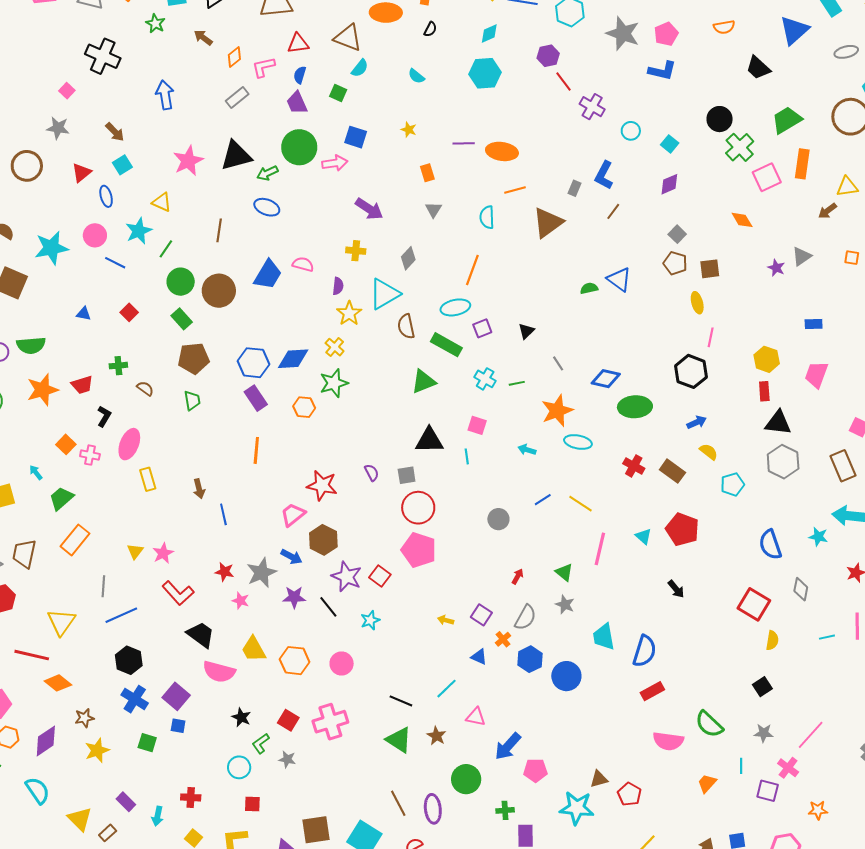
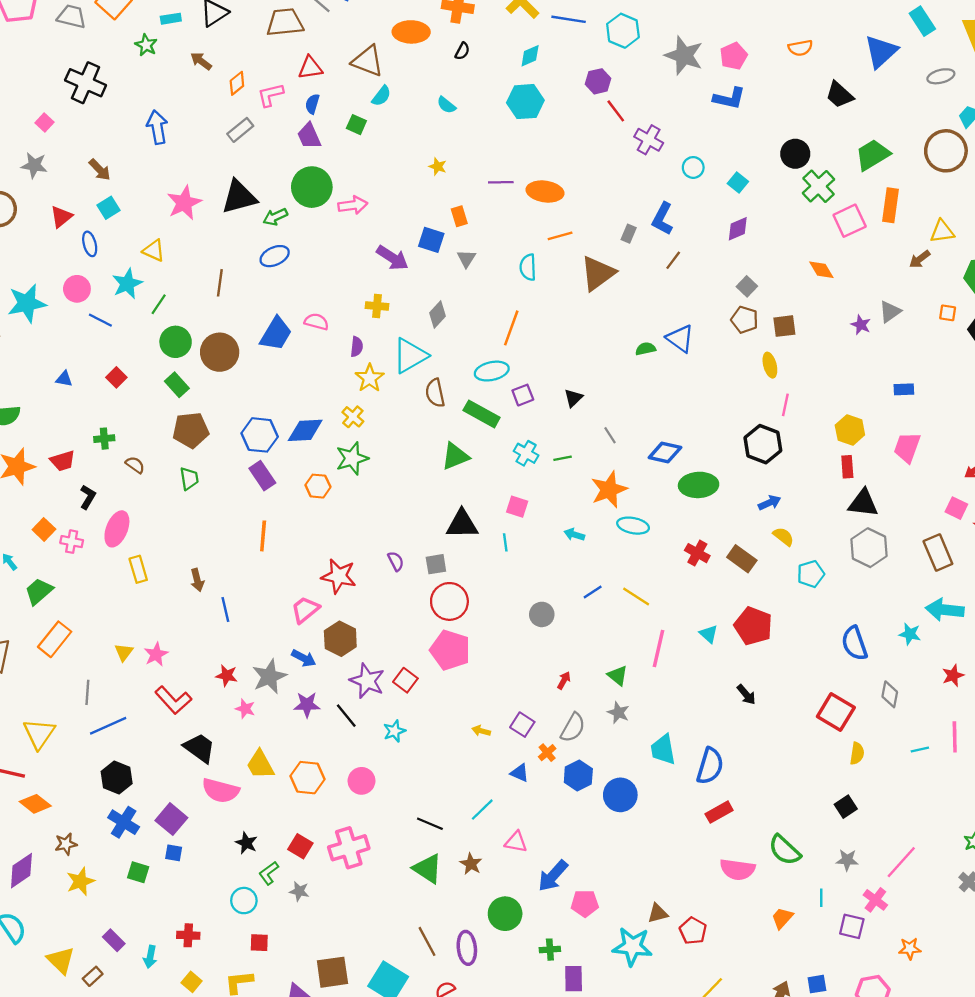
blue square: (356, 137) -> (431, 240), moved
blue ellipse: (267, 207) -> (275, 256), turned -45

